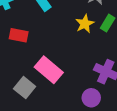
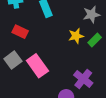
gray square: (25, 88) -> (13, 60), moved

